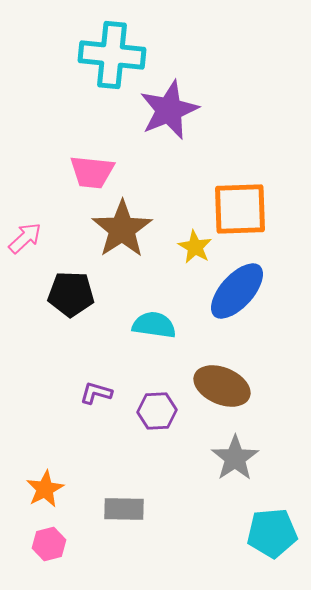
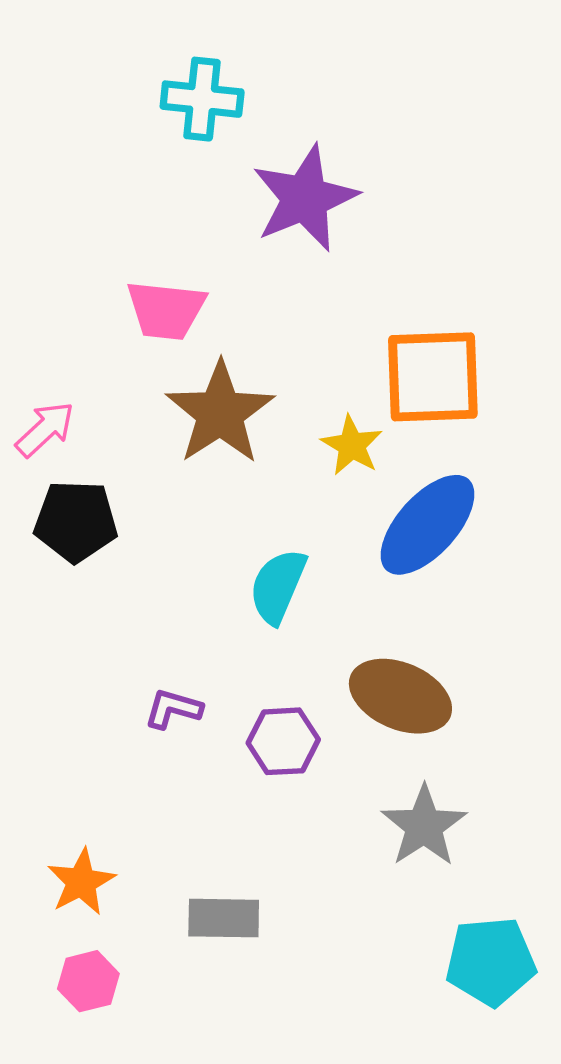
cyan cross: (112, 55) -> (202, 99), size x0.7
black pentagon: (71, 294) -> (76, 521), moved
cyan semicircle: (154, 325) -> (278, 586), turned -75

